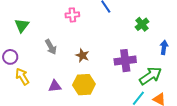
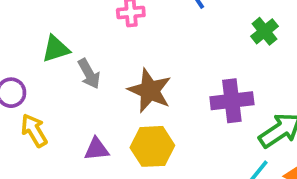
green triangle: (22, 25) -> (56, 49), moved, turned 35
brown star: (82, 55) -> (150, 91), size x1.6

